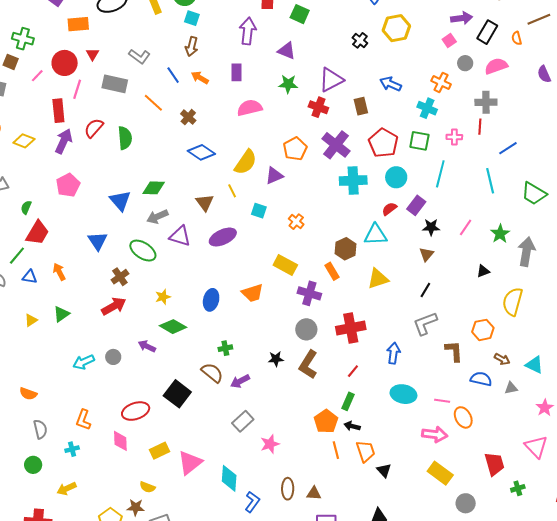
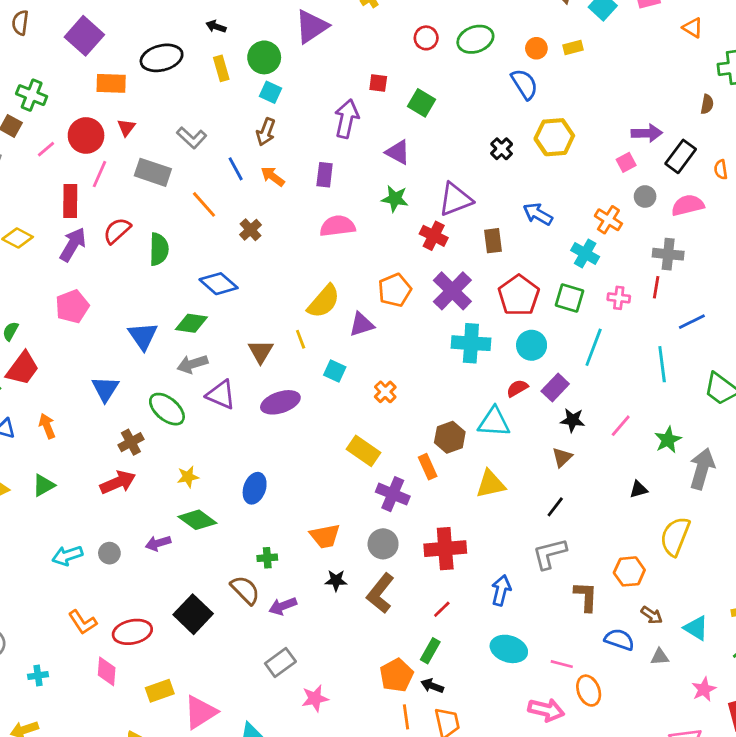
blue diamond: (201, 152) -> (219, 284), moved
orange trapezoid: (252, 293) -> (325, 536), moved
purple arrow: (147, 346) -> (158, 543), turned -48
orange L-shape: (83, 420) -> (83, 622), moved, turned -60

